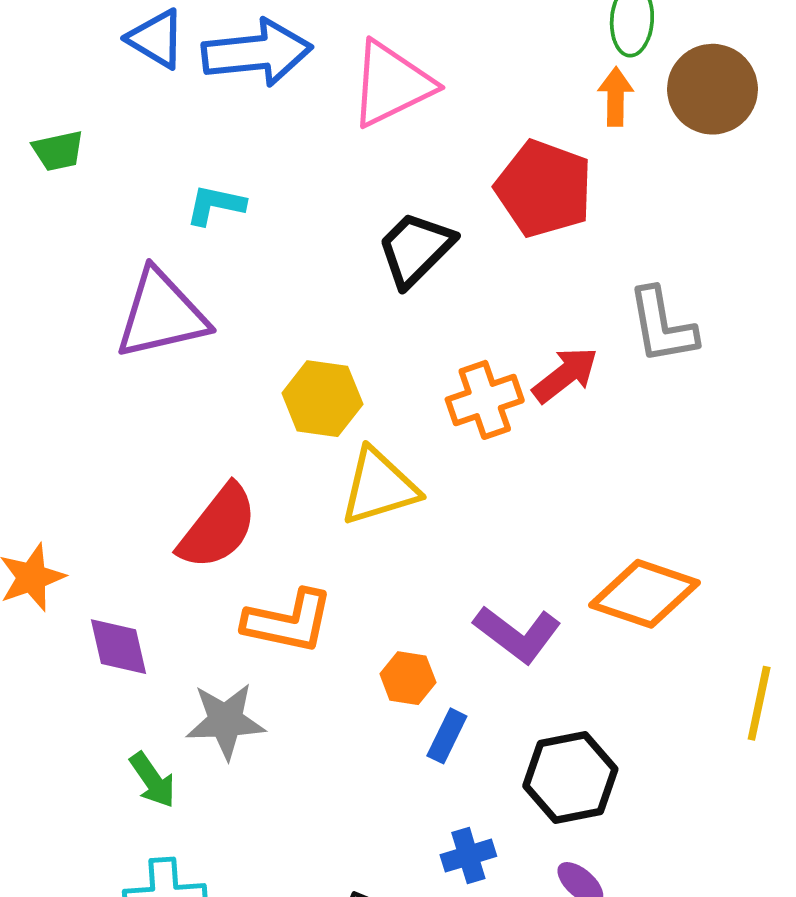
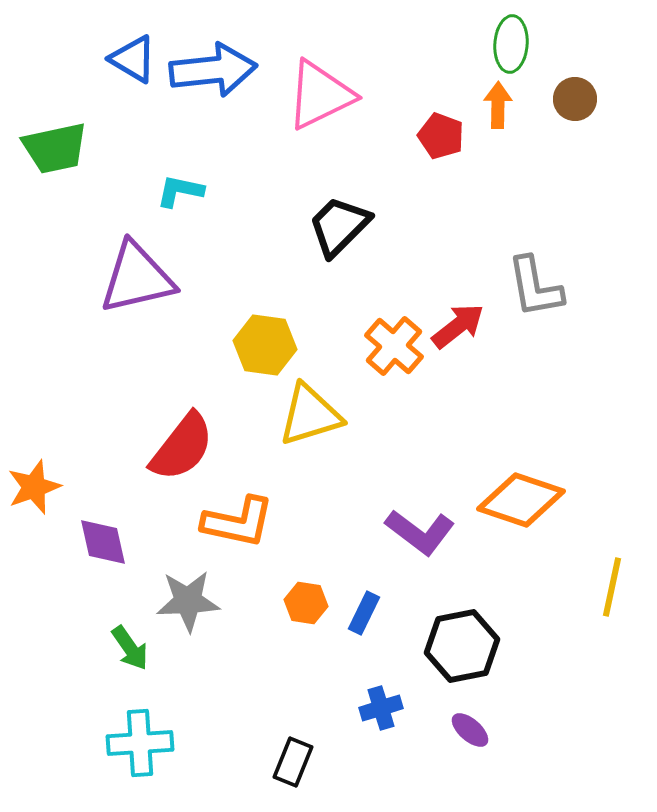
brown circle: (712, 89) -> (575, 99), size x0.6
green trapezoid: (58, 151) -> (55, 148), size x1.6
red pentagon: (544, 189) -> (441, 136), moved, size x0.6
orange cross: (485, 400) -> (394, 346), turned -30
orange hexagon: (408, 678) -> (306, 603), moved

